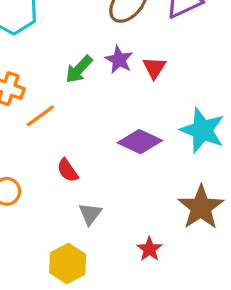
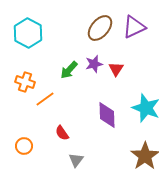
purple star: (119, 60) -> (94, 64), turned 30
purple diamond: (140, 142) -> (107, 115), turned 64

